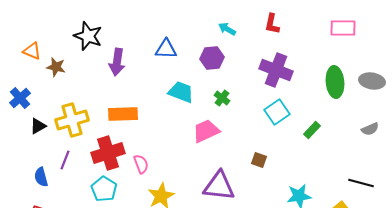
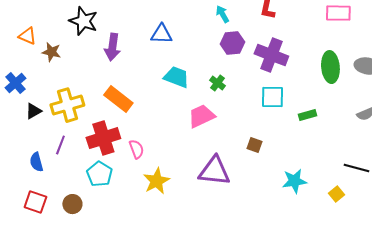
cyan arrow: (227, 29) -> (222, 14), turned 30
purple hexagon: (212, 58) -> (232, 43), moved
cyan square: (277, 112) -> (272, 97), turned 35
orange rectangle: (123, 114) -> (118, 99), turned 40
green rectangle: (312, 130) -> (307, 115), turned 30

